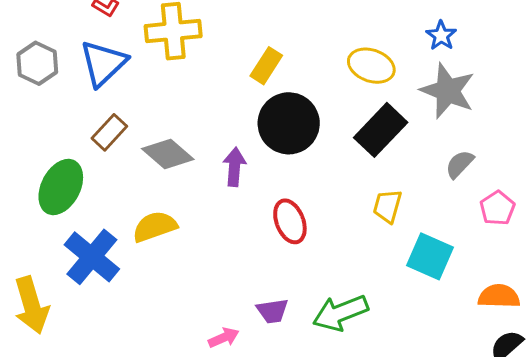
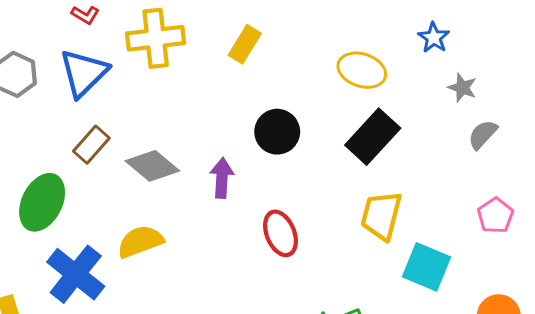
yellow rectangle: (266, 66) -> (245, 44), moved
gray star: (448, 91) -> (462, 88), moved, size x0.5
black circle: (289, 123) -> (277, 132), size x0.7
gray semicircle: (460, 164) -> (483, 135), moved
yellow trapezoid: (387, 206) -> (381, 216), size x1.4

